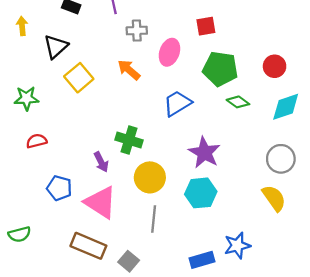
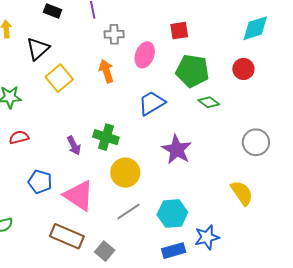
orange arrow: (129, 70) -> (106, 71), turned 30
cyan diamond: (286, 107) -> (255, 28), moved
gray circle: (281, 159) -> (256, 142), moved
purple arrow: (101, 162) -> (74, 145), moved
cyan hexagon: (201, 193) -> (172, 214), moved
gray line: (154, 219) -> (128, 212), turned 50

